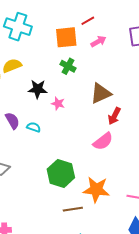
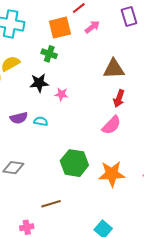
green cross: (68, 66) -> (49, 54), moved
brown triangle: (101, 93) -> (114, 69), moved, turned 30
purple semicircle: (12, 121) -> (19, 118), turned 114
brown line: (73, 209) -> (51, 204), moved

